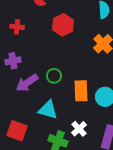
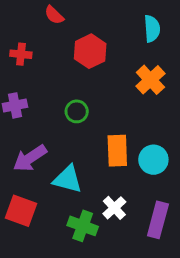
green circle: (54, 76) -> (77, 111), moved
purple arrow: (27, 83) -> (30, 158), moved

